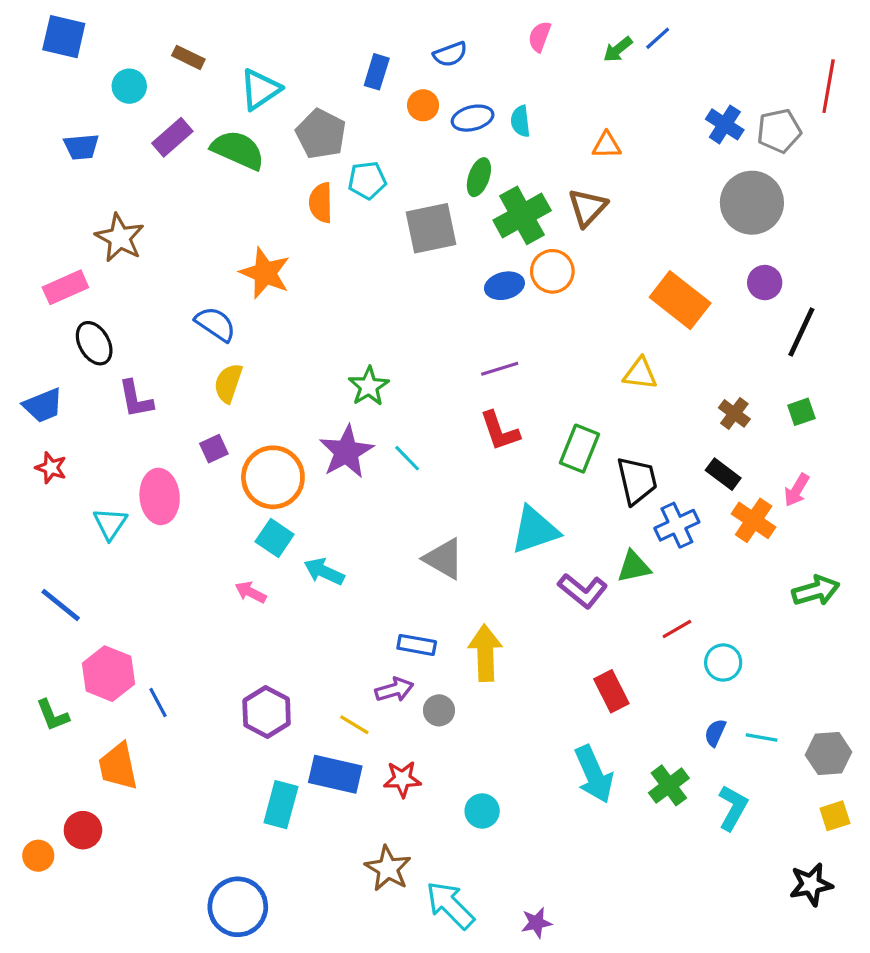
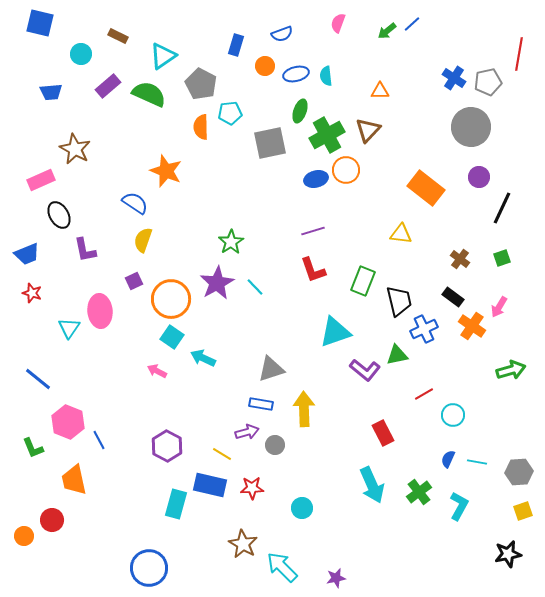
gray triangle: (444, 559) -> (271, 369), moved, turned -48

